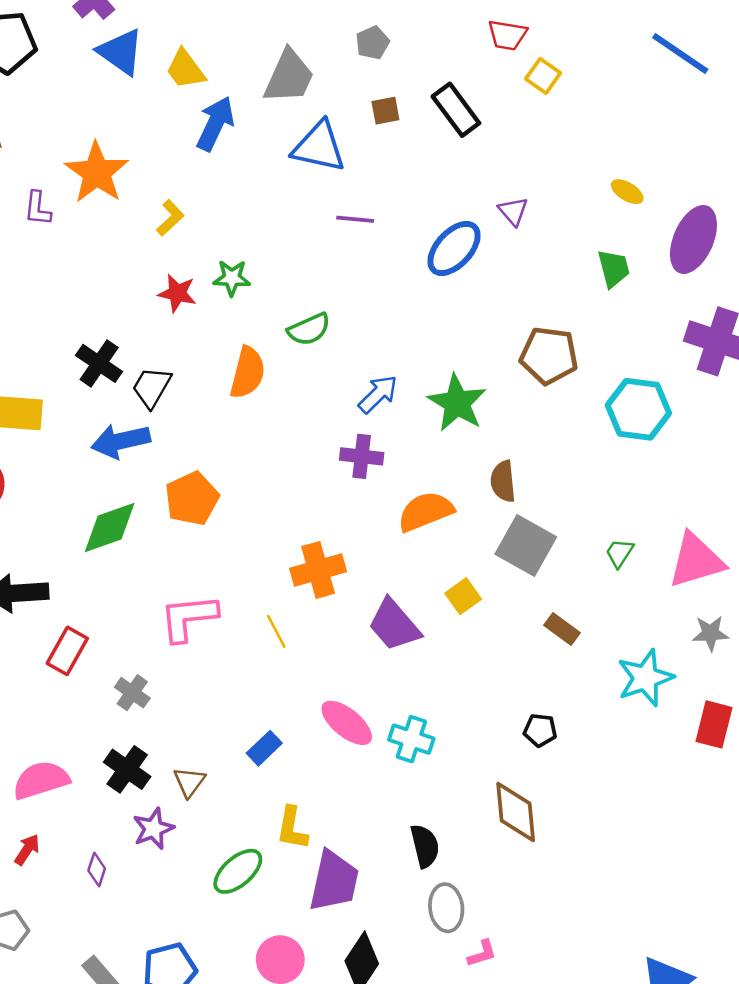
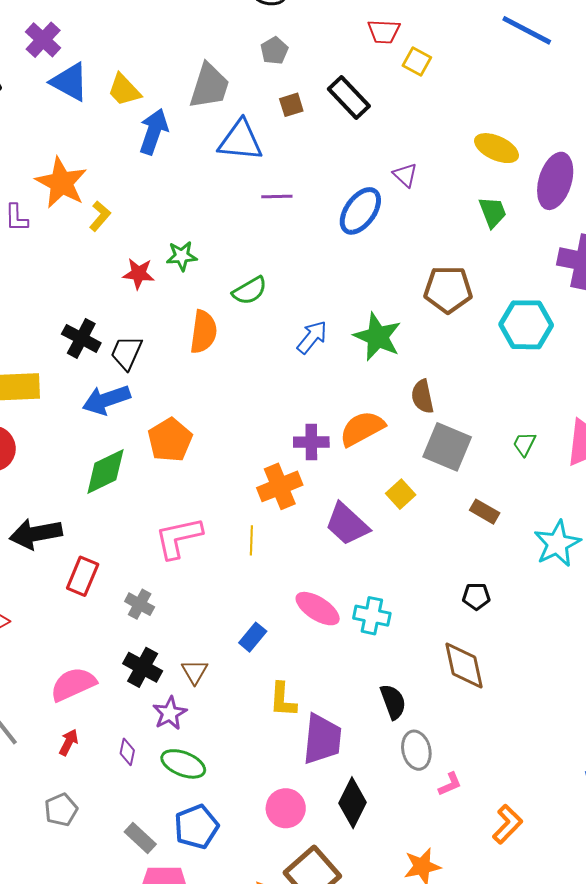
yellow ellipse: (627, 192) -> (497, 148), size x1.6
yellow L-shape: (170, 218) -> (100, 216), moved
purple cross: (362, 456) -> (311, 442), moved
yellow line: (276, 631) -> (251, 540), turned 36
green ellipse: (238, 871) -> (183, 764), moved, turned 69

